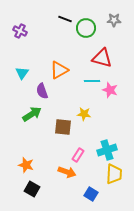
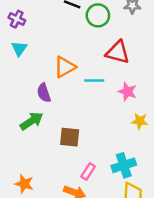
cyan triangle: (22, 73) -> (19, 49), moved
cyan line: (92, 81) -> (94, 81), moved
yellow star: (84, 114) -> (140, 121), moved

